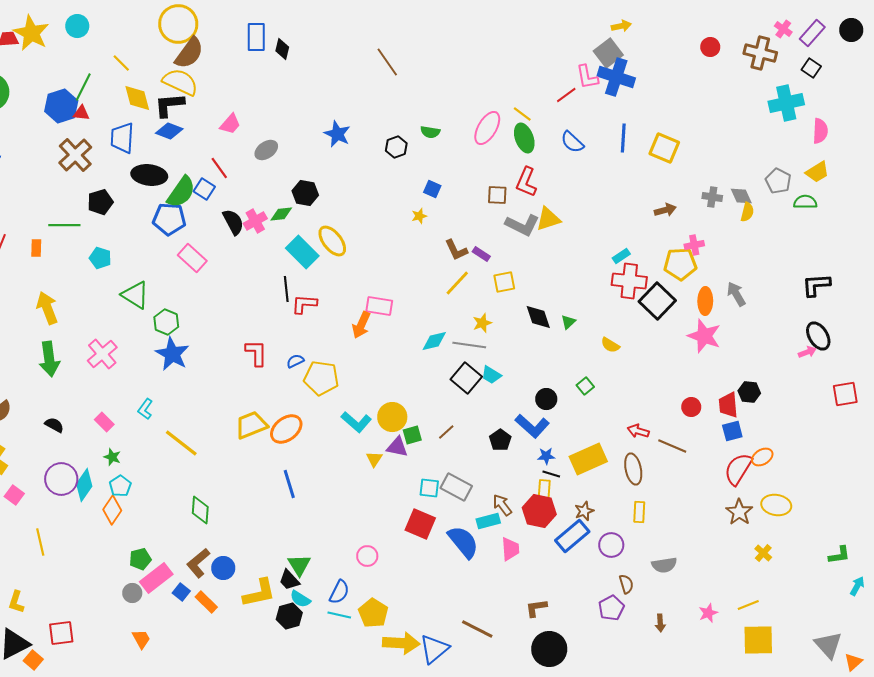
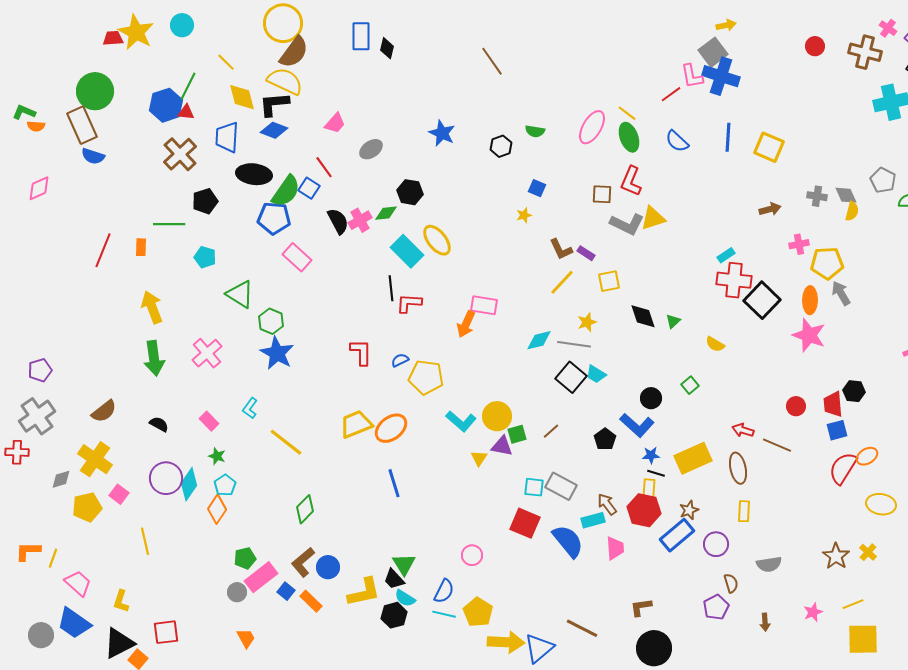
yellow pentagon: (680, 264) -> (827, 263), moved
green diamond: (200, 510) -> (305, 509), turned 40
brown star: (739, 512) -> (836, 556), moved

